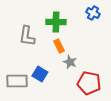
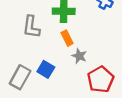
gray rectangle: (17, 81) -> (20, 77), turned -60
red pentagon: (89, 83) -> (101, 79), turned 30

